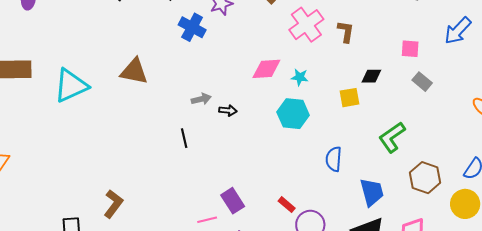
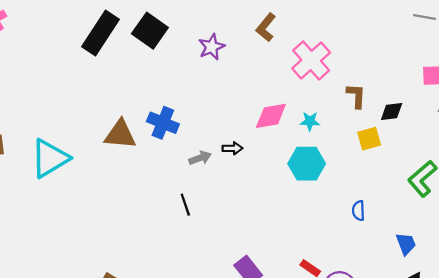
blue cross: (192, 27) -> (163, 123), moved
brown L-shape: (346, 32) -> (356, 96), moved
black arrow: (228, 110) -> (232, 148), moved
blue semicircle: (334, 159) -> (358, 211), size x0.7
blue trapezoid: (372, 192) -> (406, 244), size x0.7

